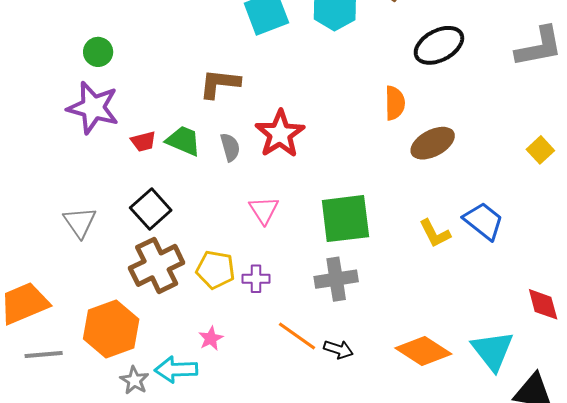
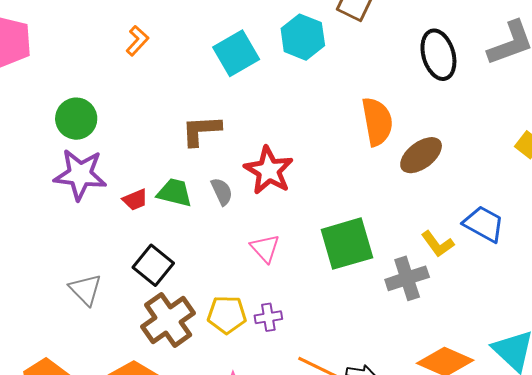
black ellipse: (439, 45) -> (438, 55), moved, turned -69
green circle: (98, 52) -> (76, 119), size x1.4
orange semicircle: (395, 103) -> (377, 122), size x1.4
gray cross: (336, 279) -> (407, 278), moved

